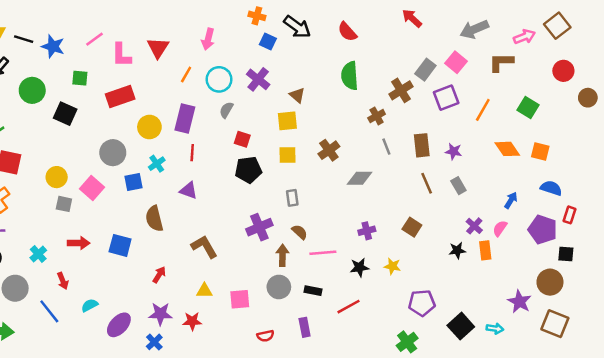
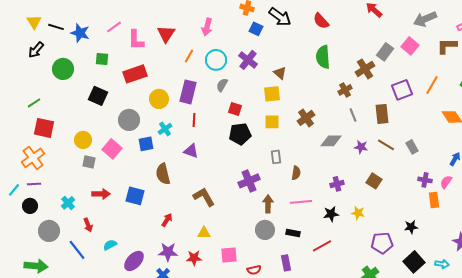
purple square: (446, 98) -> (402, 90), moved
black square: (65, 114) -> (98, 96), moved
purple star: (454, 151) -> (361, 147), moved
brown line: (427, 183) -> (386, 145), turned -36
purple cross: (474, 226) -> (425, 180), turned -32
brown semicircle: (300, 232) -> (296, 173), moved, turned 56
black star: (457, 250) -> (411, 227), moved
pink square: (240, 299) -> (229, 255), moved

